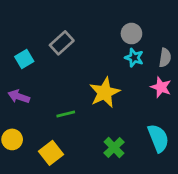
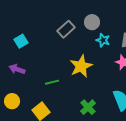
gray circle: (131, 34) -> (92, 22), moved
gray rectangle: (62, 43) -> (66, 29), moved

